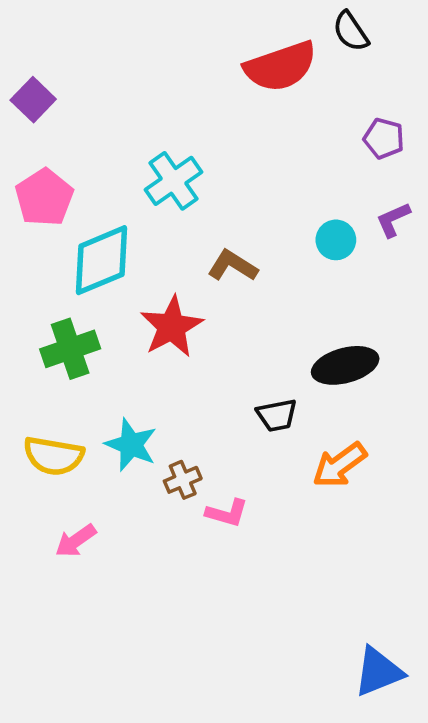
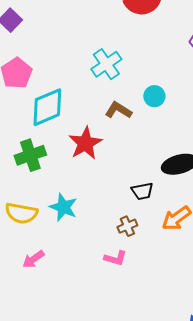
cyan cross: (173, 181) -> (106, 64), moved
cyan circle: (336, 240) -> (154, 96), moved
brown cross: (183, 480) -> (127, 226), moved
pink L-shape: (227, 513) -> (115, 258), moved

